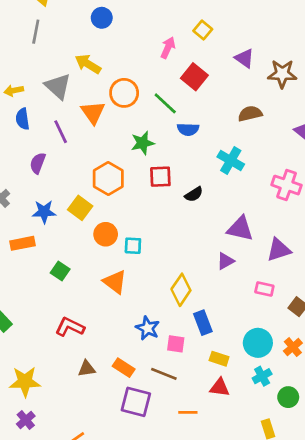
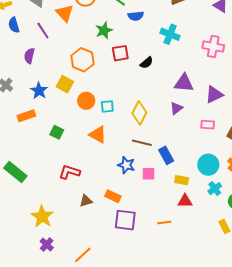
blue star: (44, 212) -> (39, 91), turned -30
yellow diamond: (181, 290) -> (139, 113), moved
brown line: (164, 374) -> (142, 143), moved
yellow star: (25, 382) -> (42, 217), turned -30

